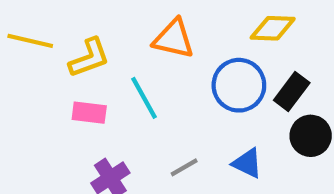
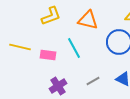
yellow line: (30, 41) -> (20, 47), moved
yellow L-shape: (89, 58) -> (51, 16), moved

